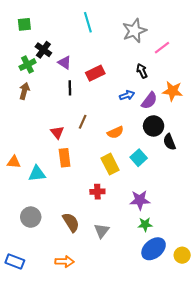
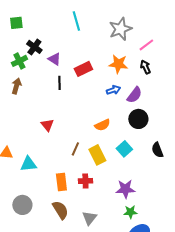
black arrow: (142, 71) -> (145, 67), moved
orange star: (173, 91) -> (118, 64), moved
brown line: (83, 122) -> (75, 149), moved
black semicircle: (169, 142) -> (157, 150), moved
orange rectangle: (65, 158) -> (61, 182), moved

